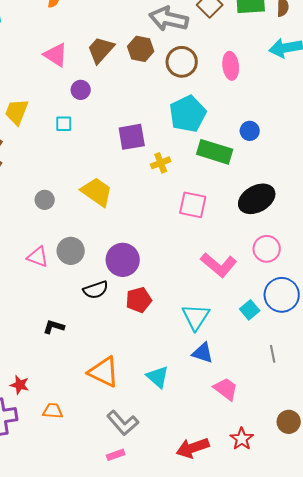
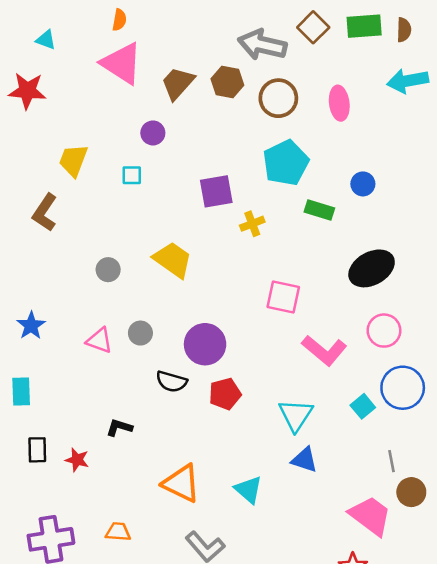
pink triangle: (56, 55) -> (122, 63), moved, size x1.4
green rectangle: (215, 152) -> (319, 210), size x0.7
pink square: (193, 205) -> (283, 297), moved
gray circle: (71, 251) -> (140, 333), size x0.7
black semicircle: (96, 290) -> (171, 382), turned 35
red star: (20, 385) -> (77, 460), moved
pink trapezoid: (226, 389) -> (370, 516), moved, size x1.4
brown circle: (289, 422) -> (411, 492), moved

